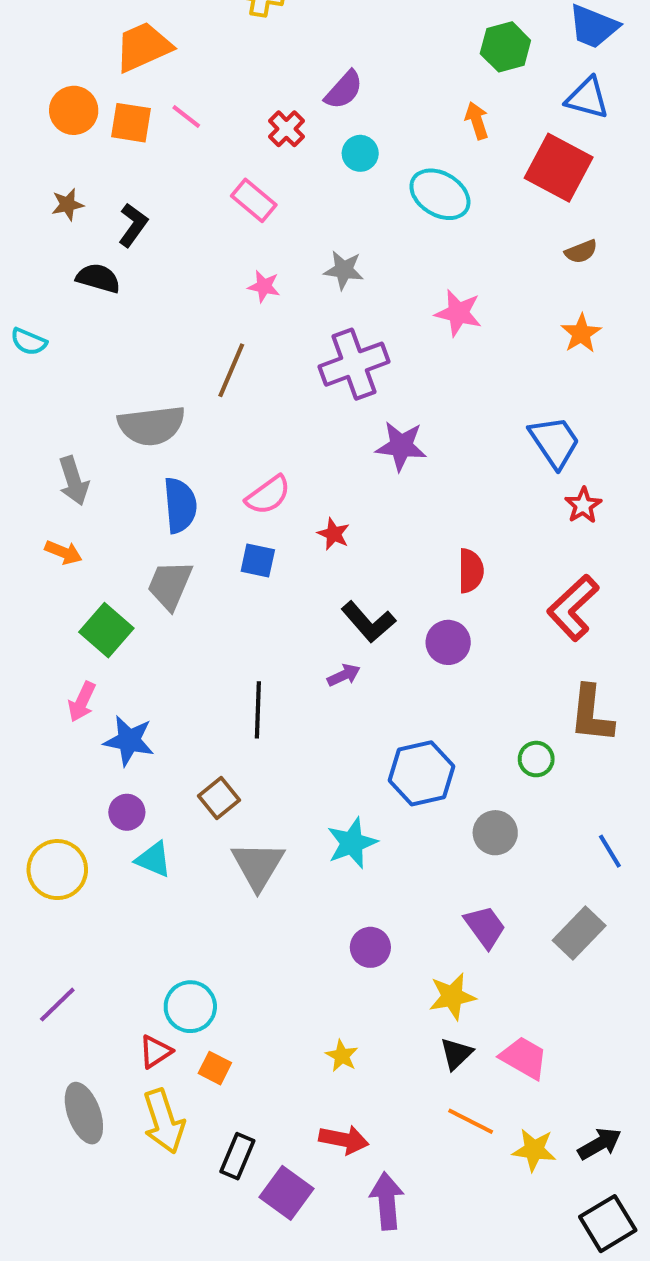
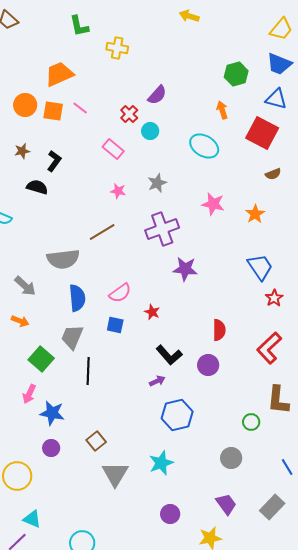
cyan circle: (360, 153) -> (150, 131), moved
gray star: (344, 270) -> (157, 183), turned -30
orange star: (581, 333) -> (255, 214), moved
brown line: (231, 370) -> (102, 232), turned 36
gray arrow: (74, 481) -> (25, 286), turned -30
black line: (258, 710) -> (88, 371), moved
blue hexagon: (422, 773) -> (177, 415), moved
cyan triangle: (153, 859) -> (32, 519), moved

